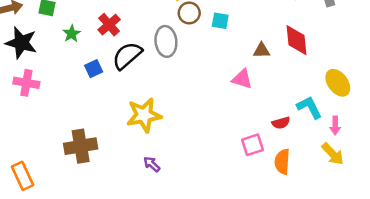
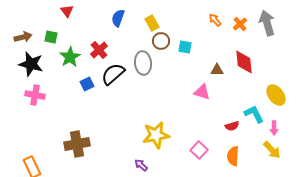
green star: (72, 34) -> (70, 57), size x1.5
yellow star: (144, 115) -> (156, 135), moved
pink square: (253, 145) -> (199, 150), moved, turned -30
purple arrow: (152, 164) -> (141, 165), moved

